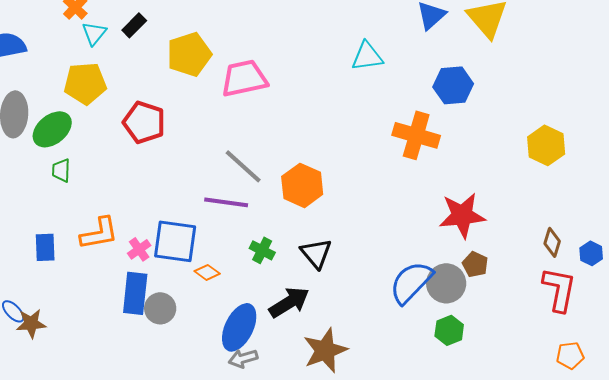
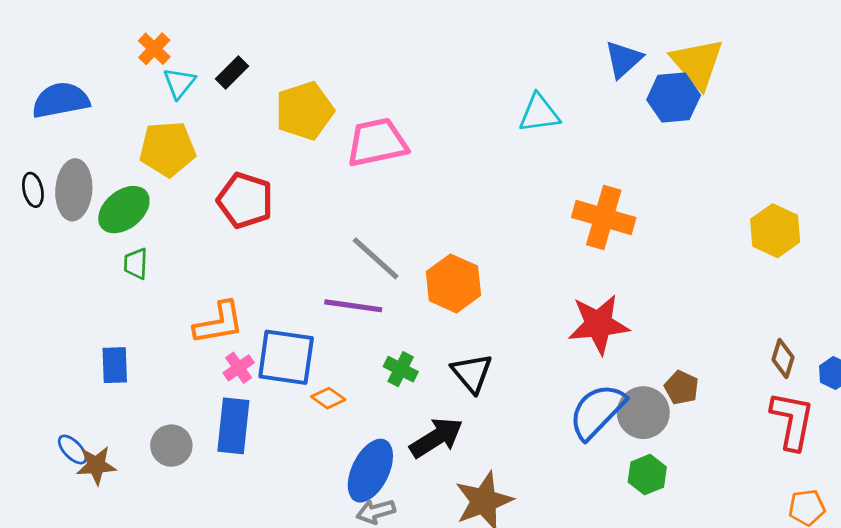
blue hexagon: (453, 85) -> (674, 98), moved
red star: (462, 215) -> (598, 324), moved
orange L-shape: (99, 233) -> (219, 323), moved
gray circle: (160, 308) -> (171, 446), moved

